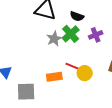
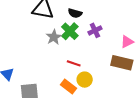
yellow circle: (85, 73) -> (85, 80), moved
orange rectangle: (54, 77) -> (68, 86), moved, turned 49

